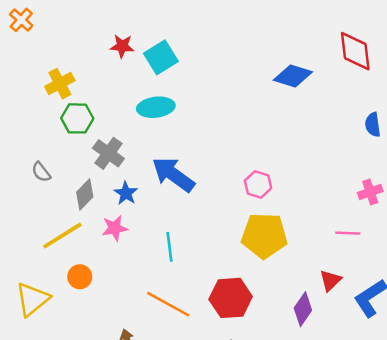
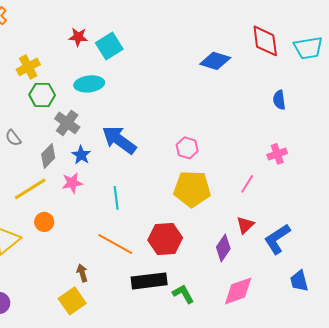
cyan ellipse: (156, 107) -> (89, 84), moved
pink line: (348, 233) -> (247, 184), moved, turned -60

